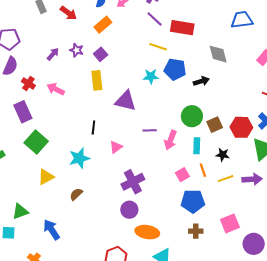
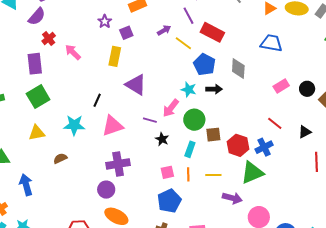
purple arrow: (53, 54) -> (164, 30), moved
blue pentagon: (175, 69) -> (205, 65), moved
cyan star: (151, 76) -> (189, 89), moved
pink arrow: (171, 140) -> (171, 108), moved
pink triangle: (116, 147) -> (113, 126), size x1.6
black star: (223, 155) -> (162, 139), moved
yellow line: (226, 179) -> (213, 175), moved
blue pentagon: (193, 201) -> (169, 201), turned 30

